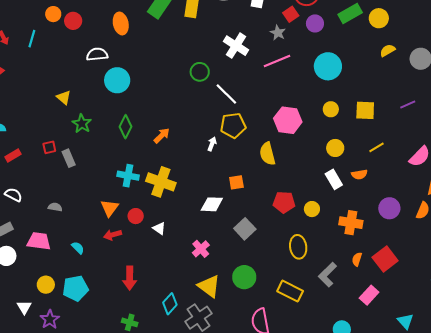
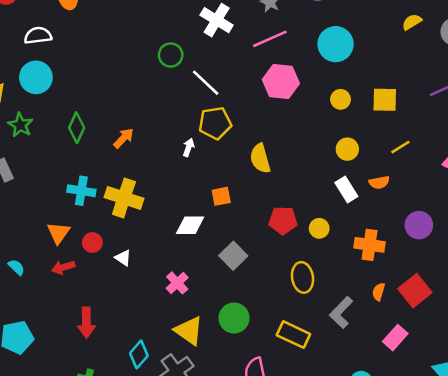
cyan circle: (117, 80) -> (36, 77), moved
pink hexagon: (288, 120) -> (281, 82), moved
cyan semicircle: (78, 248) -> (16, 267), moved

